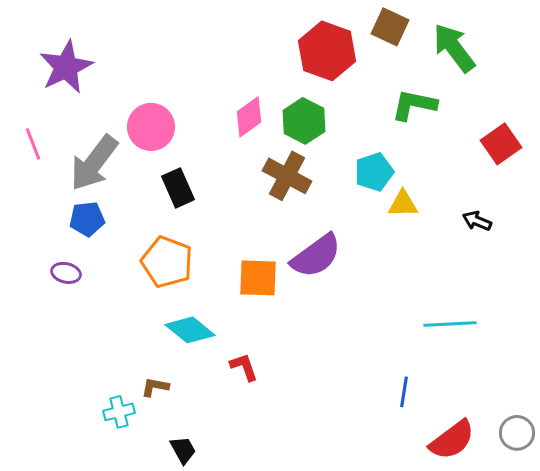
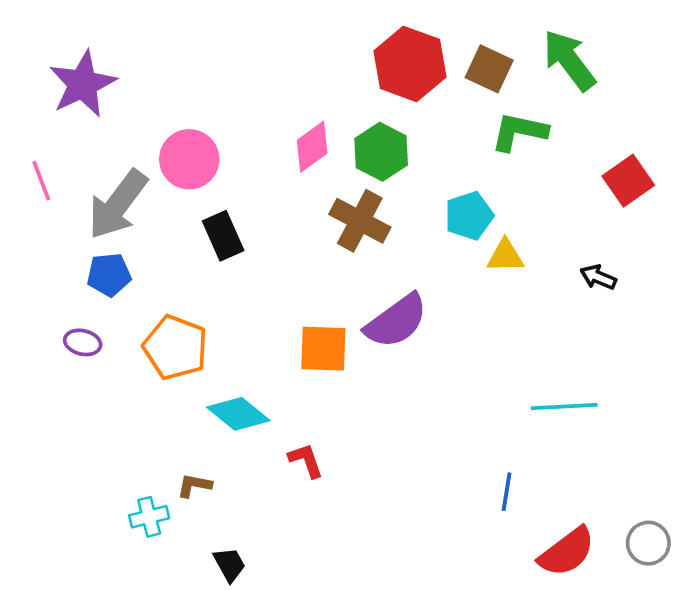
brown square: (390, 27) -> (489, 69), moved
orange pentagon: (167, 262) -> (175, 347), moved

